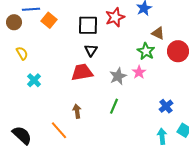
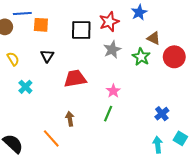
orange square: (49, 20) -> (41, 25), turned -35
black triangle: (91, 50) -> (47, 56), moved
pink star: (139, 72) -> (113, 91), moved
gray star: (118, 76) -> (112, 50), moved

